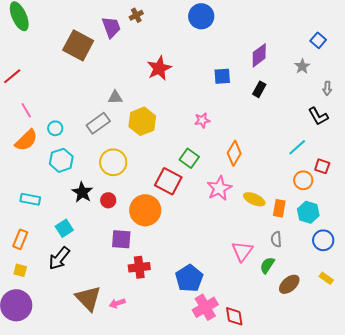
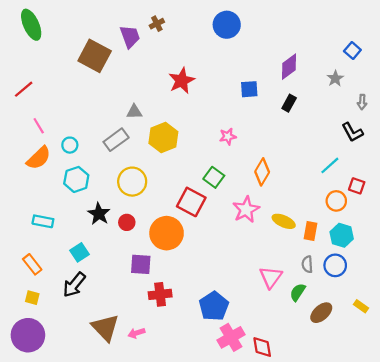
orange rectangle: (20, 239) -> (32, 264), turned -60
blue circle: (323, 240) -> (335, 265), moved

